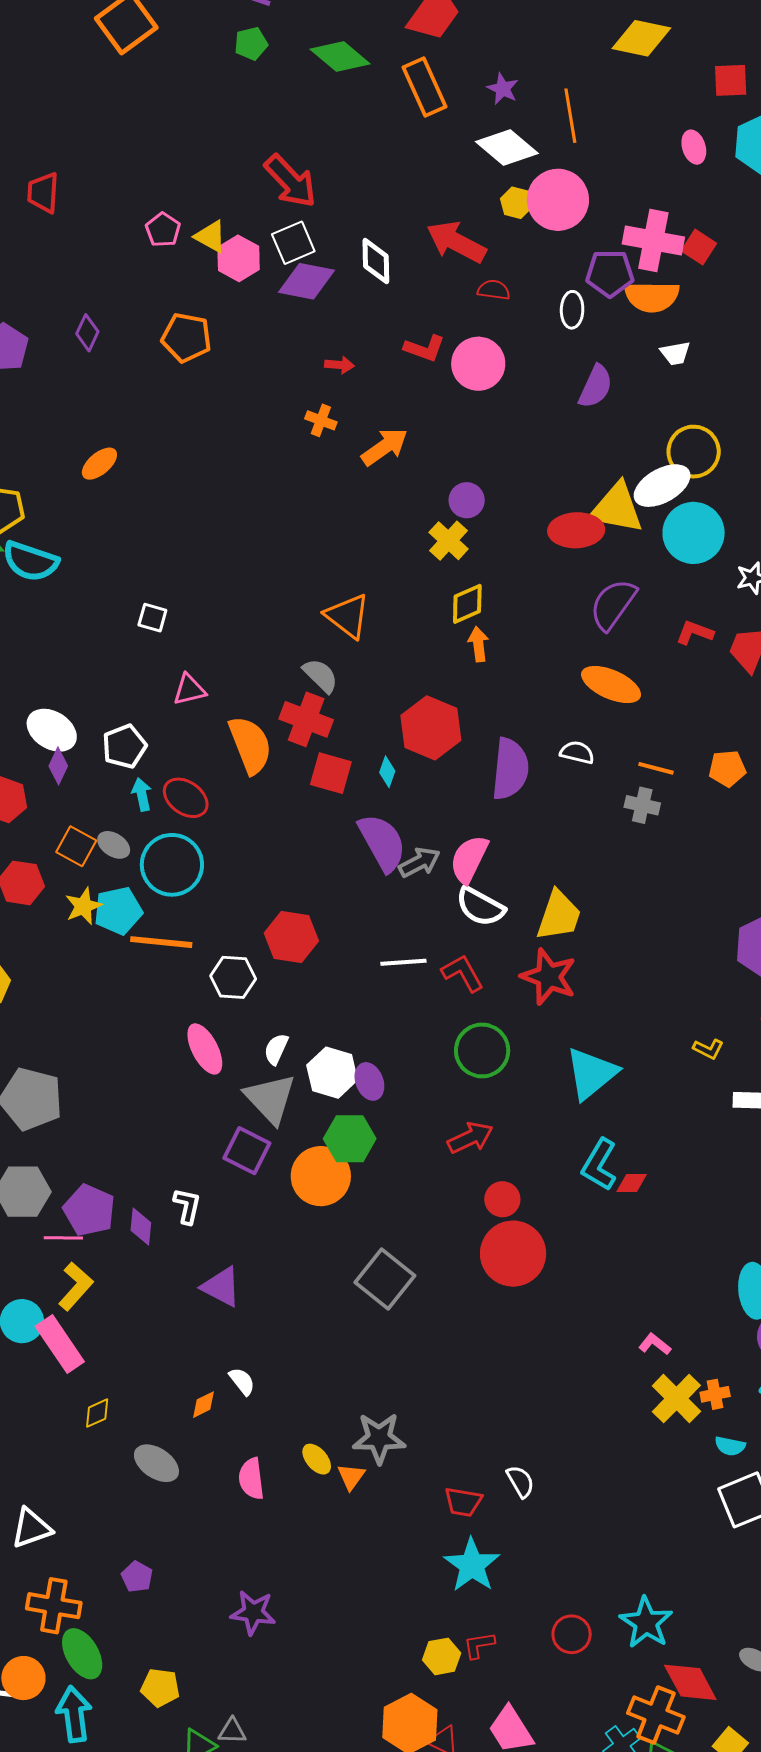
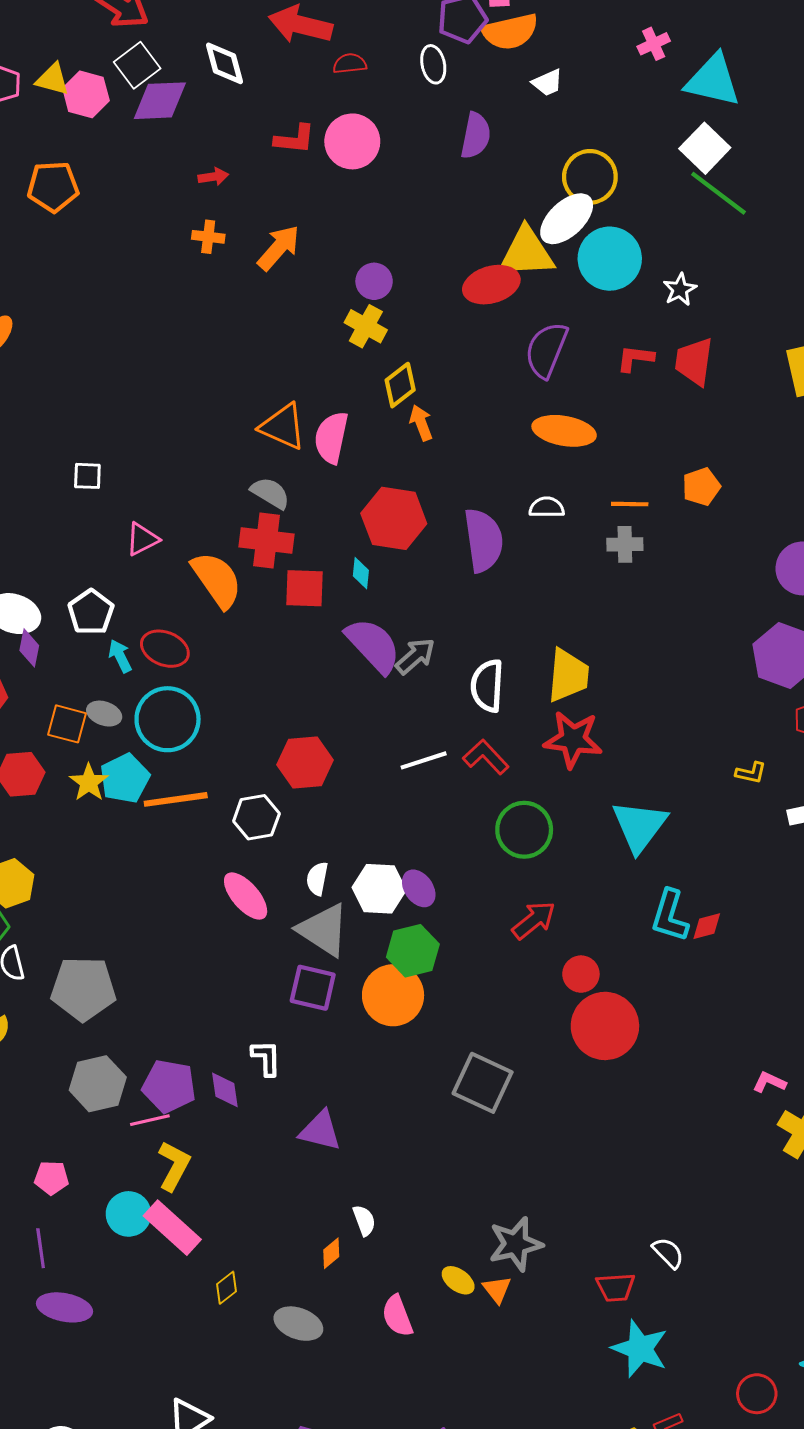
pink semicircle: (469, 859) -> (331, 437), moved
white semicircle: (480, 907) -> (487, 686), turned 78
white semicircle: (242, 1381) -> (364, 1220), turned 32

